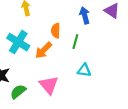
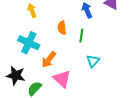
orange arrow: (44, 50) -> (49, 60), moved
cyan triangle: (84, 70) -> (93, 61), turned -48

